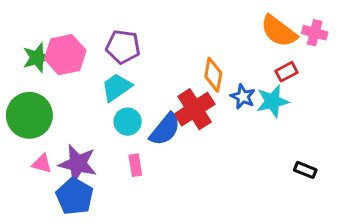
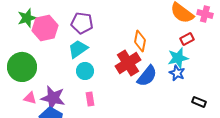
green star: (37, 58) -> (27, 18), moved
blue star: (243, 97) -> (177, 73), moved
blue semicircle: (165, 129) -> (147, 76), moved

